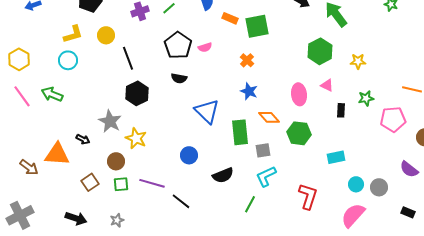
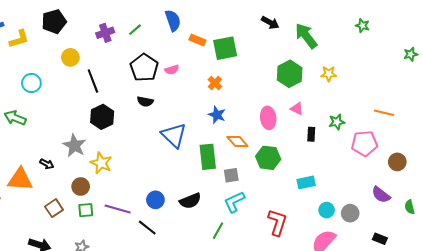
yellow L-shape: (73, 34) -> (19, 39), moved
yellow star: (358, 61) -> (329, 74), moved
blue circle: (189, 155) -> (155, 200), moved

